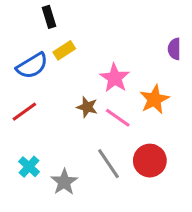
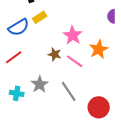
red circle: (150, 161) -> (99, 107), moved
cyan cross: (29, 167) -> (17, 93), turned -32
gray star: (64, 182) -> (40, 84), moved

